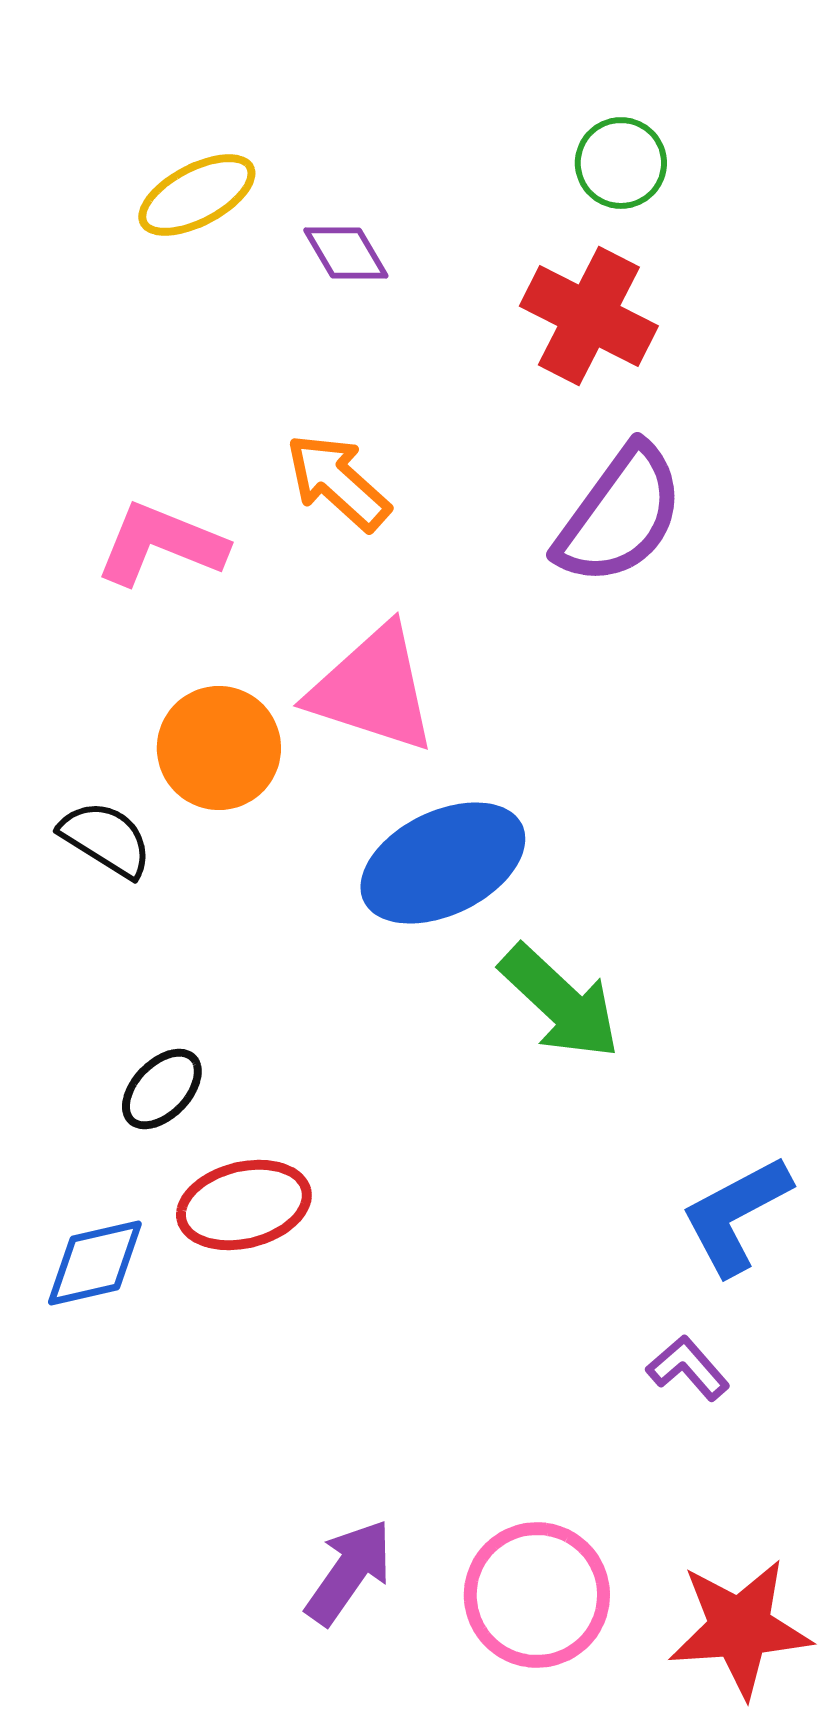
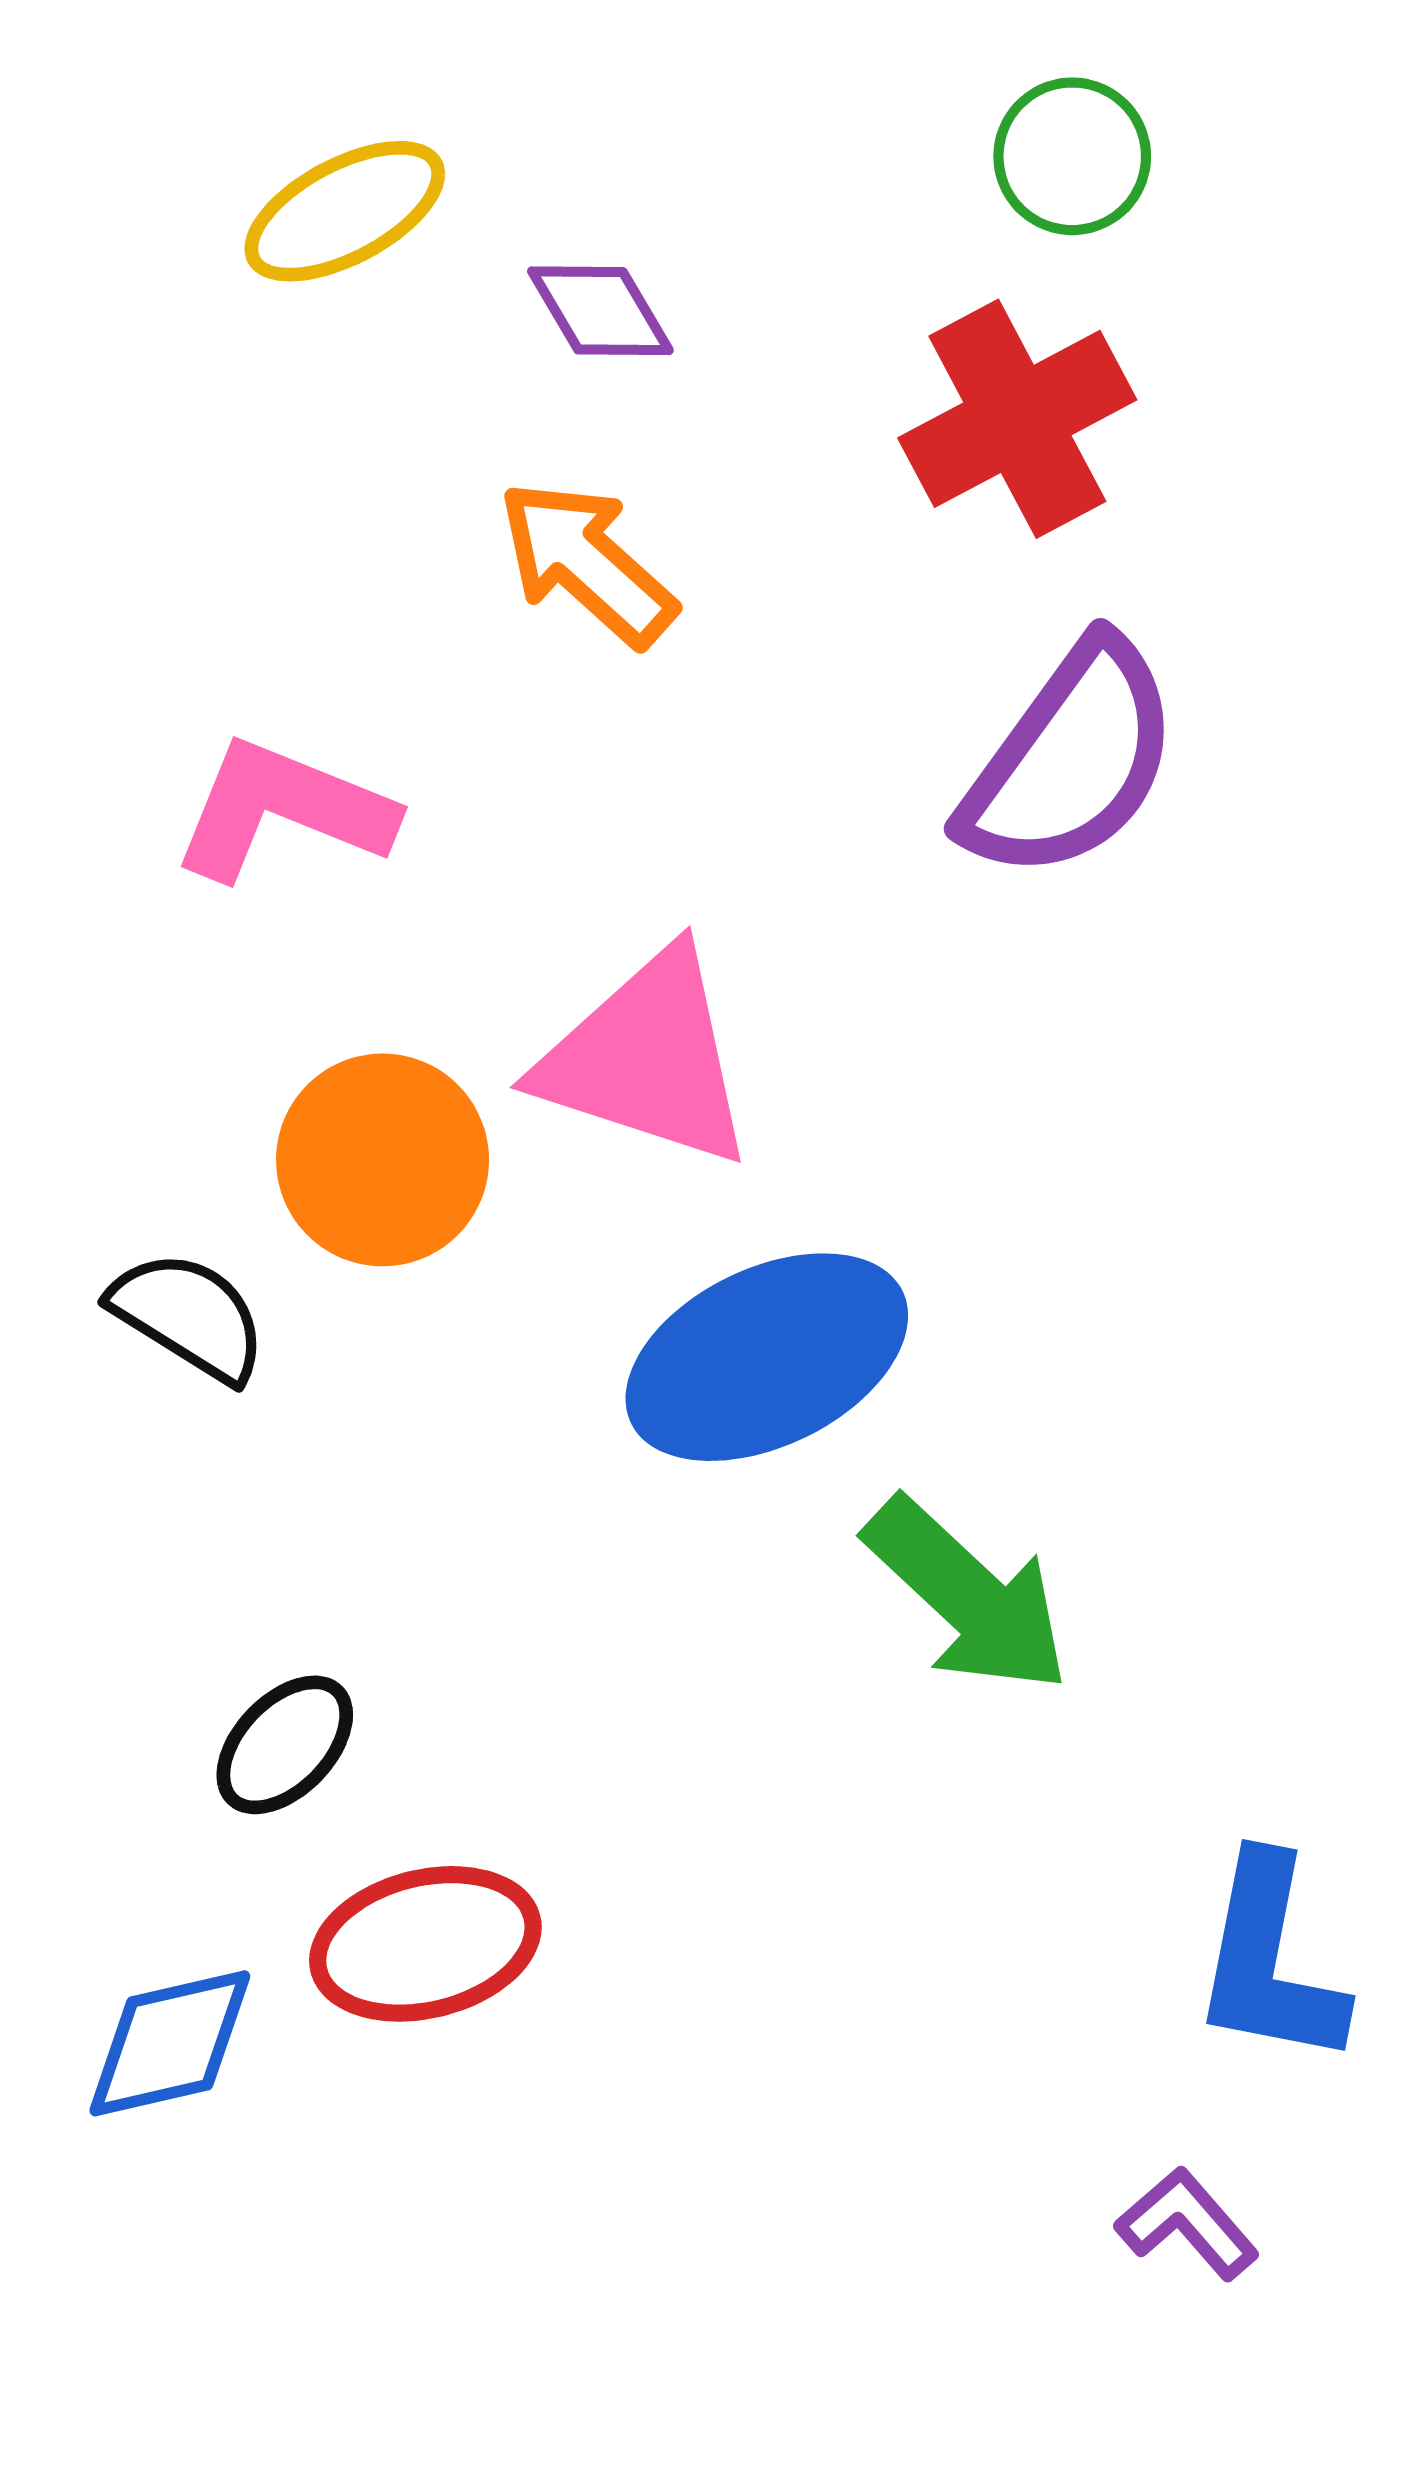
red cross: (589, 316) -> (1017, 419), turned 35
orange arrow: (338, 482) -> (587, 563), moved
blue L-shape: (736, 1215) -> (1269, 1961), turned -51

